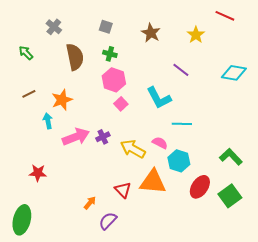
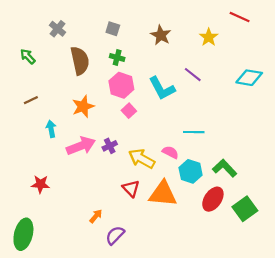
cyan L-shape: (159, 98) -> (162, 88), moved
orange star: (62, 100) -> (83, 106), moved
green L-shape: (231, 157) -> (225, 168), moved
red triangle: (123, 190) -> (131, 188), moved

